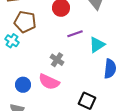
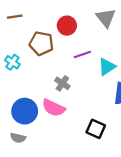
brown pentagon: (25, 22) -> (41, 43), moved
blue circle: (23, 85) -> (25, 111), size x1.5

